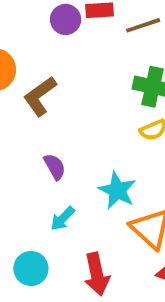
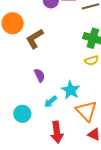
cyan arrow: (63, 218) -> (51, 102), moved
cyan circle: (31, 268) -> (22, 114), moved

